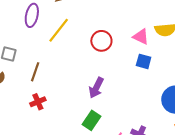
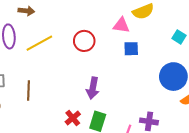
yellow line: (59, 30) -> (39, 43), turned 40
red cross: (38, 102) -> (73, 118), moved

